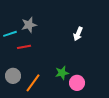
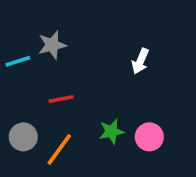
red line: (24, 47) -> (61, 99), moved
pink circle: (77, 83) -> (149, 137), moved

